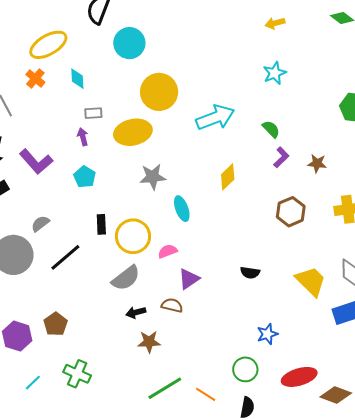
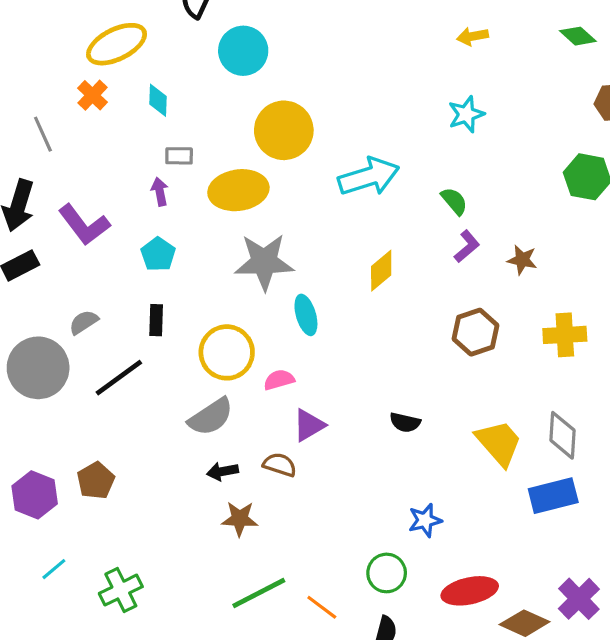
gray star: (153, 177) -> (264, 262), size x1.4
black rectangle: (101, 224) -> (156, 320), moved
green cross: (77, 374) -> (121, 590), moved, turned 36

